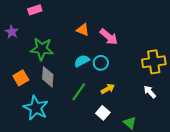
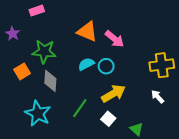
orange triangle: (83, 30) -> (87, 32), size x1.5
orange square: (21, 78) -> (22, 71), moved
yellow arrow: (108, 89) -> (113, 93), size x1.6
green line: (79, 92) -> (80, 108), moved

